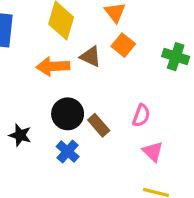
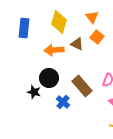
black circle: (68, 114) -> (49, 78), moved
brown rectangle: (99, 125) -> (82, 86), size x1.5

